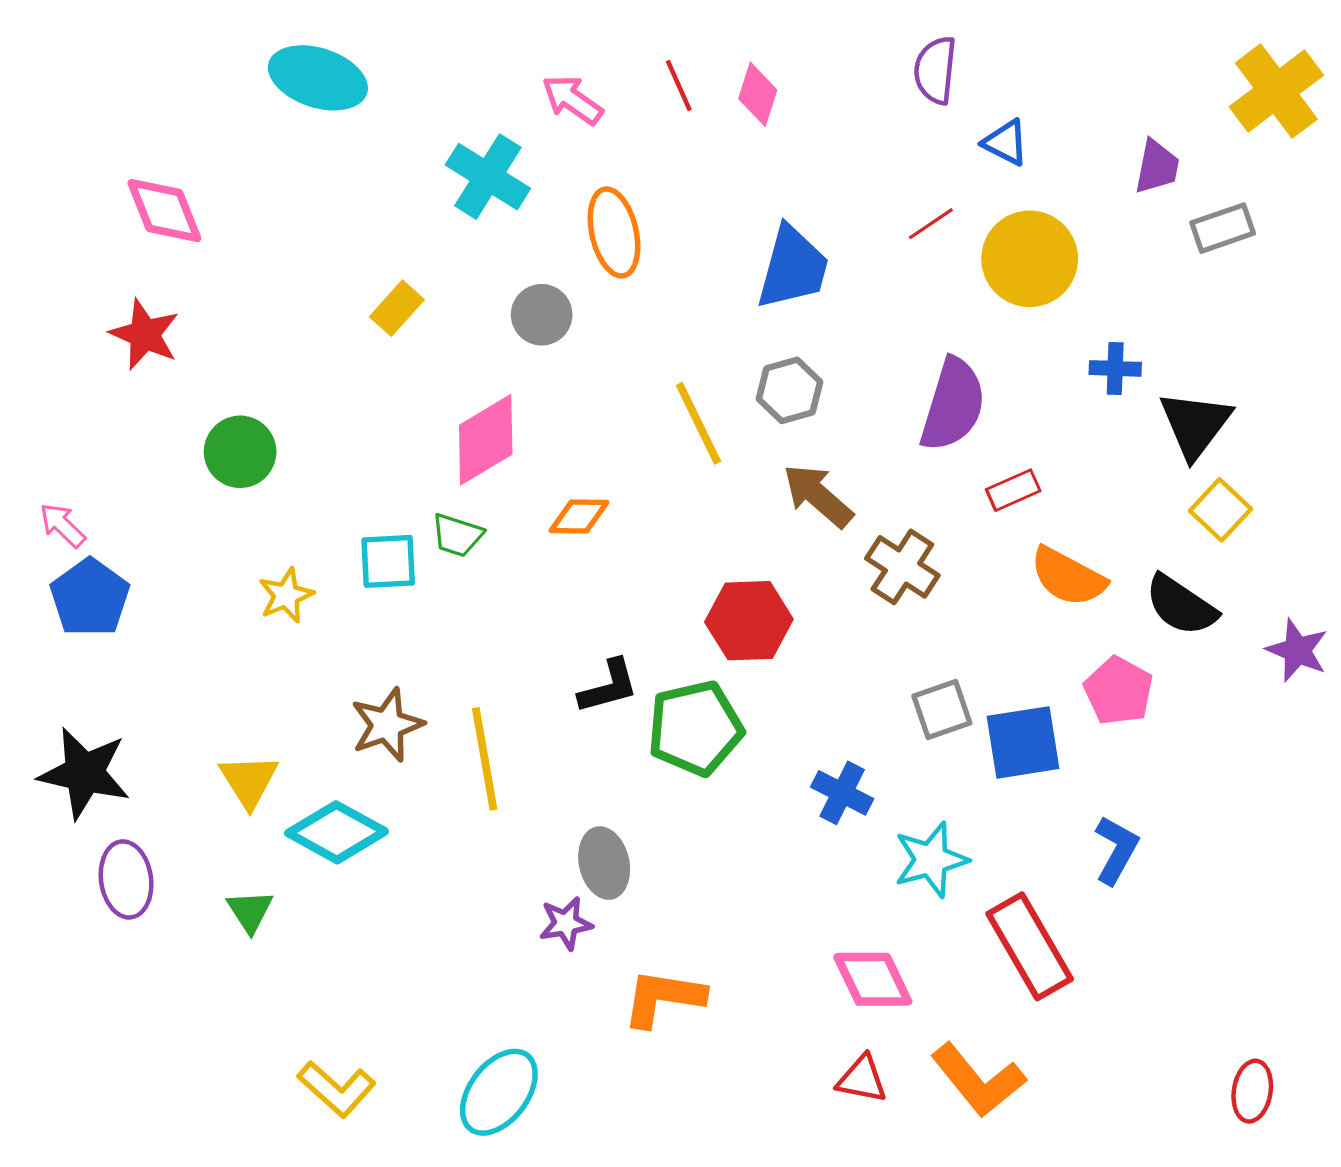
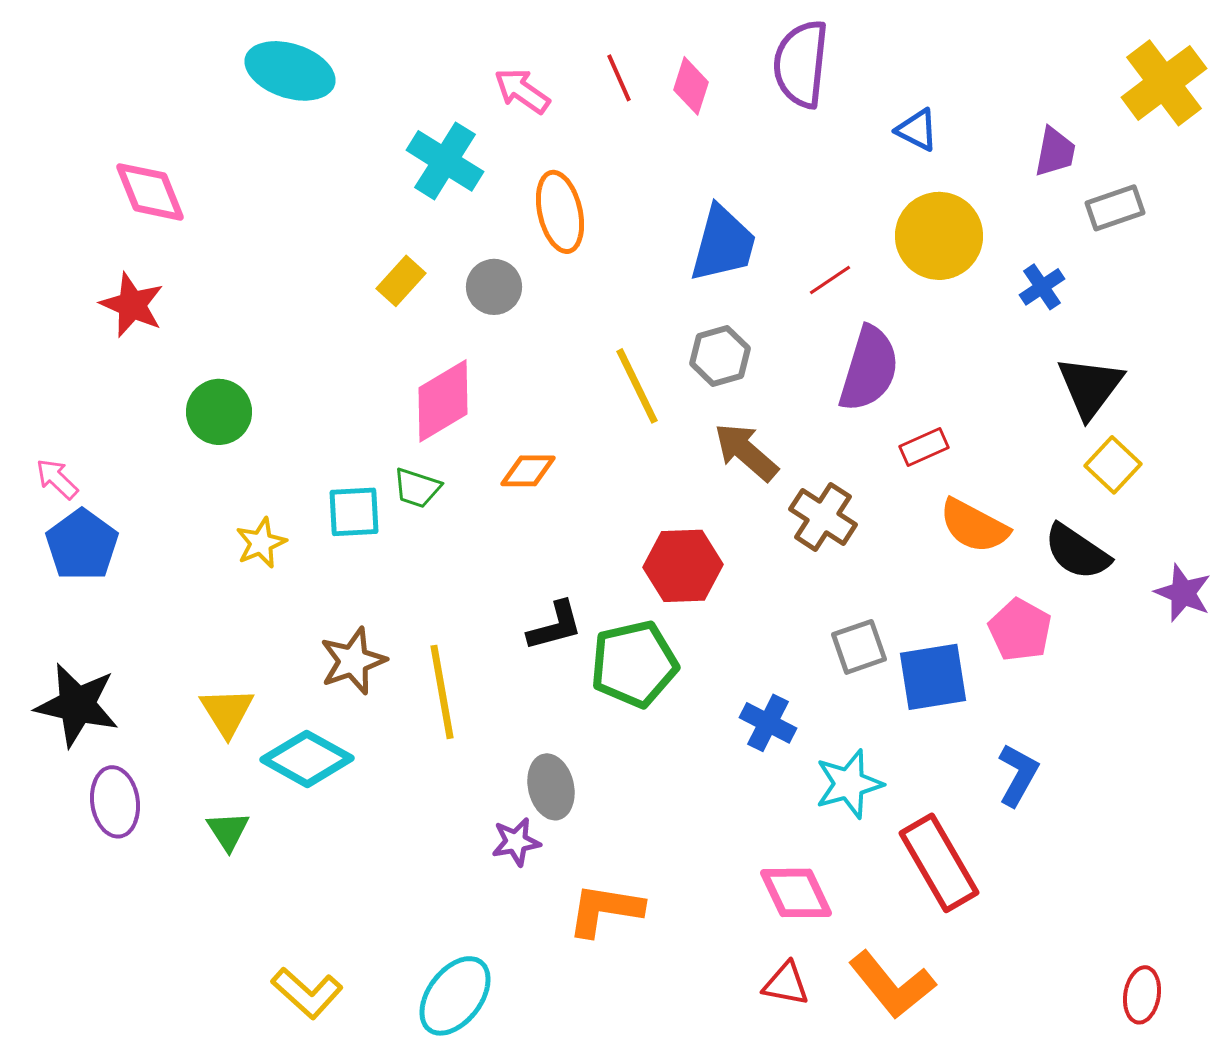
purple semicircle: (935, 70) -> (801, 64), moved, size x1.4
red line: (931, 224) -> (830, 280), moved
yellow rectangle: (397, 308) -> (401, 281), moved
blue cross: (1115, 368) -> (1042, 287), moved, turned -36

